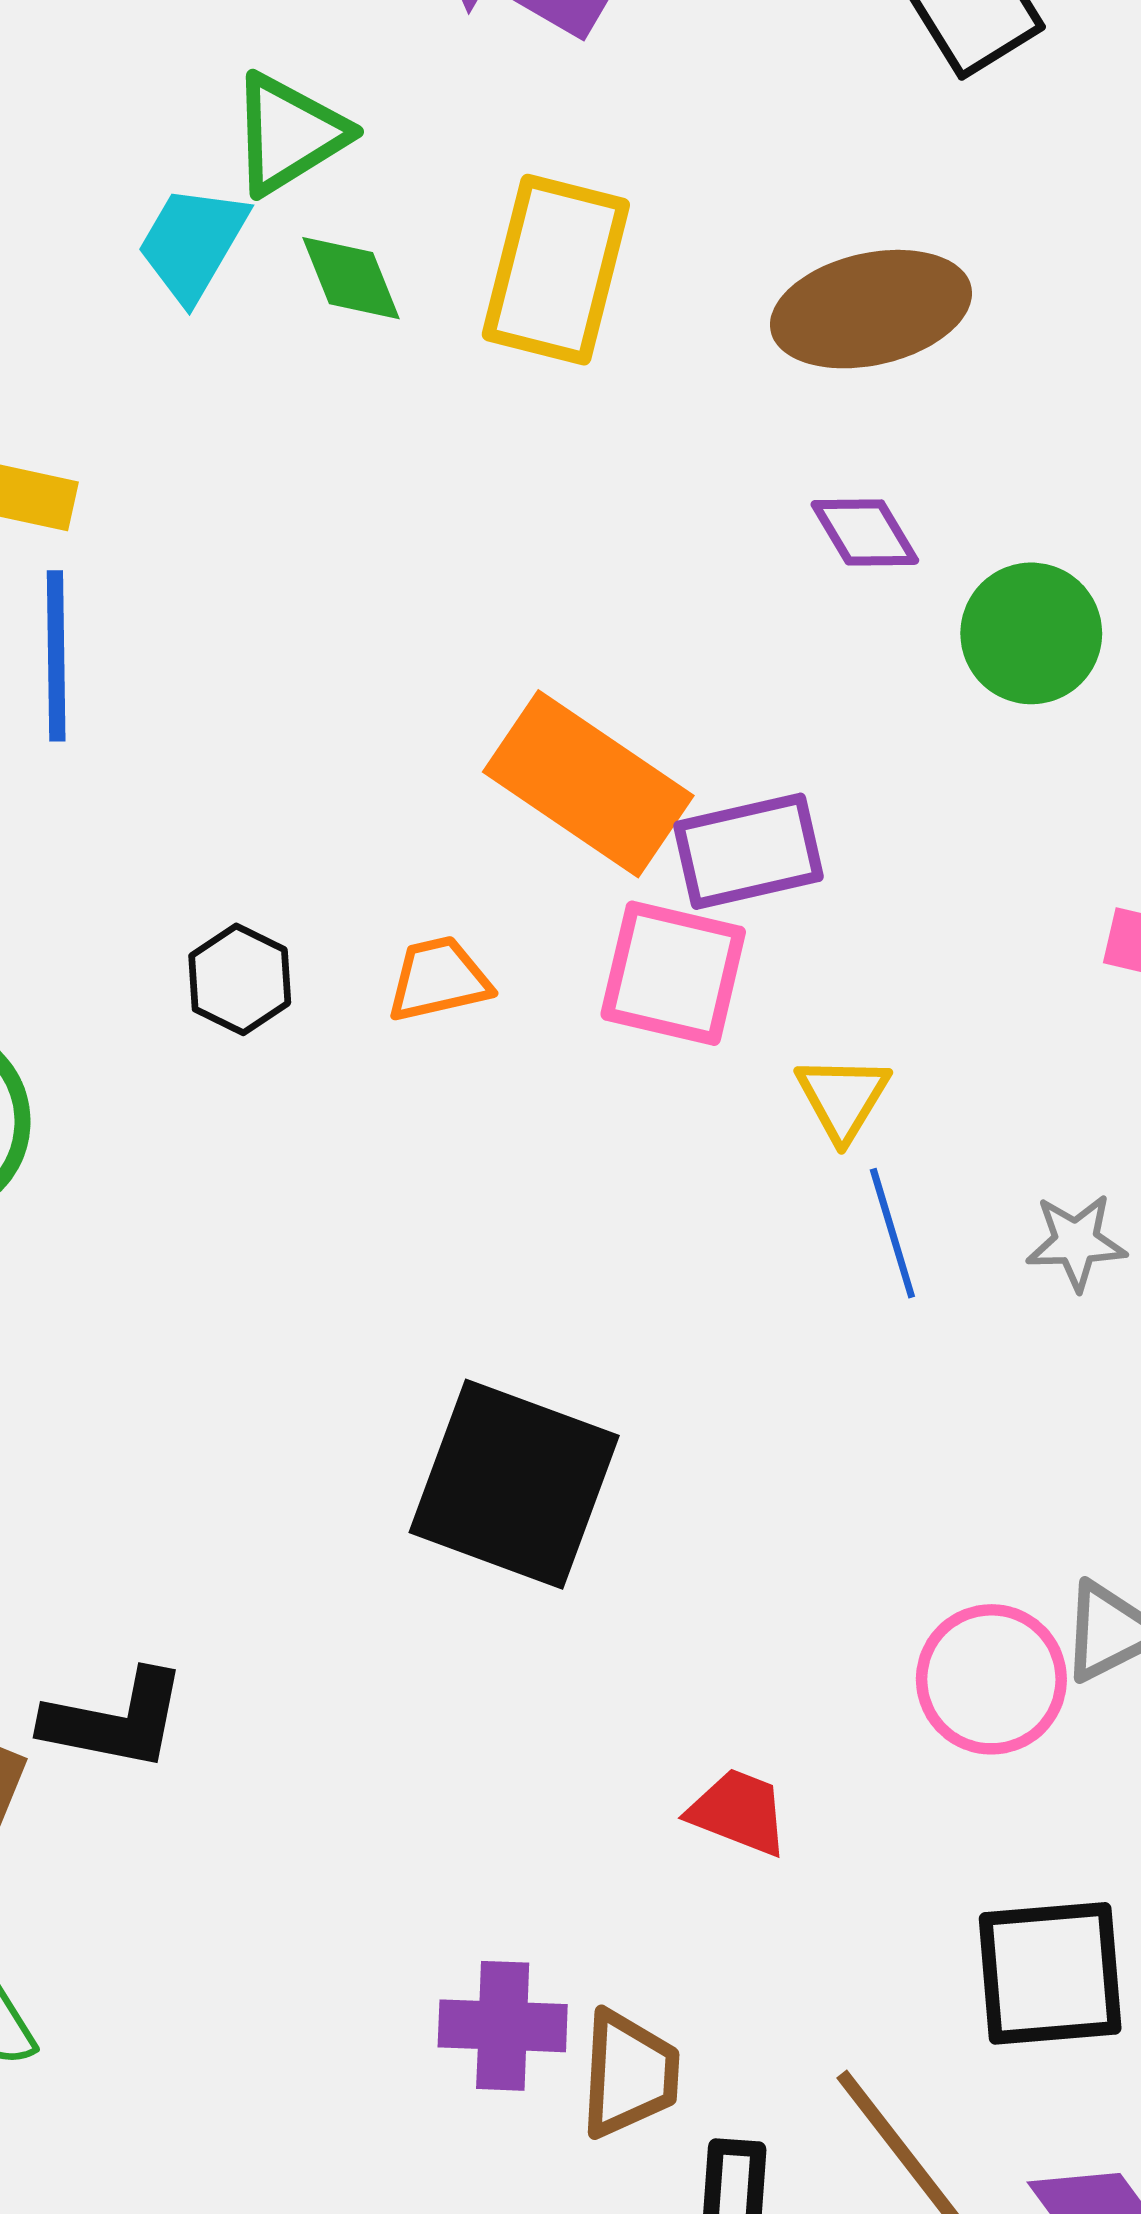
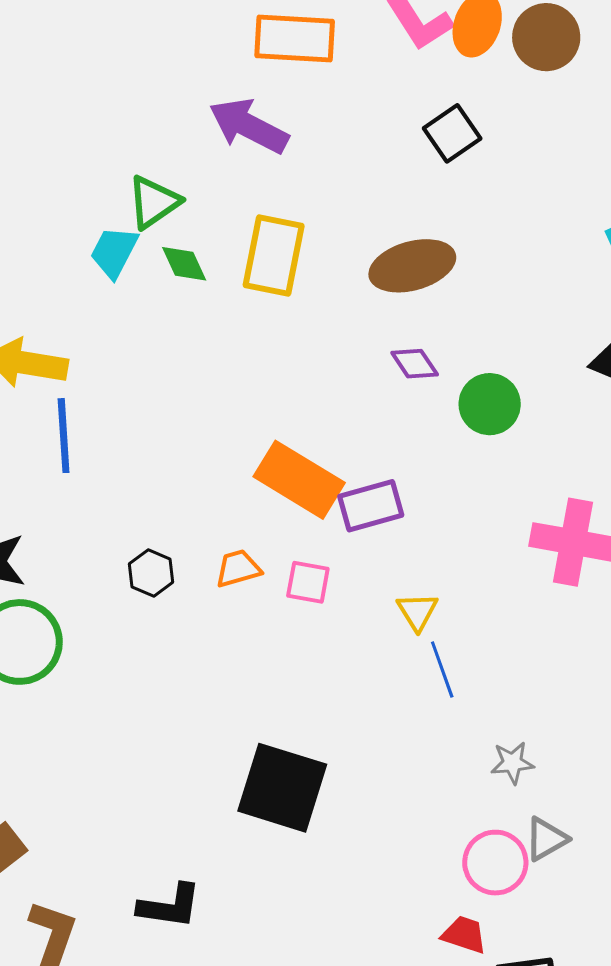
pink square: (673, 973) -> (308, 582), moved, size x0.7
gray star: (1076, 1242) -> (512, 763), moved
black L-shape: (115, 1720) -> (170, 906), moved
red trapezoid: (739, 1812) -> (464, 935), moved

